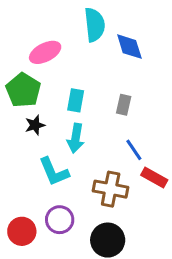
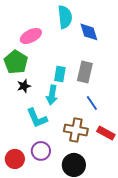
cyan rectangle: (76, 100) -> (60, 74), moved
gray rectangle: (124, 105) -> (85, 72), size x1.5
red rectangle: (154, 177) -> (106, 133), moved

